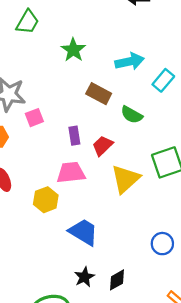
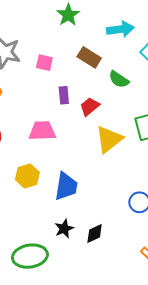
pink square: (34, 118) -> (44, 63), moved, turned 30
pink trapezoid: (71, 173) -> (42, 131), moved
yellow hexagon: (46, 200) -> (27, 176), moved
blue trapezoid: (84, 232) -> (66, 186), turned 64

